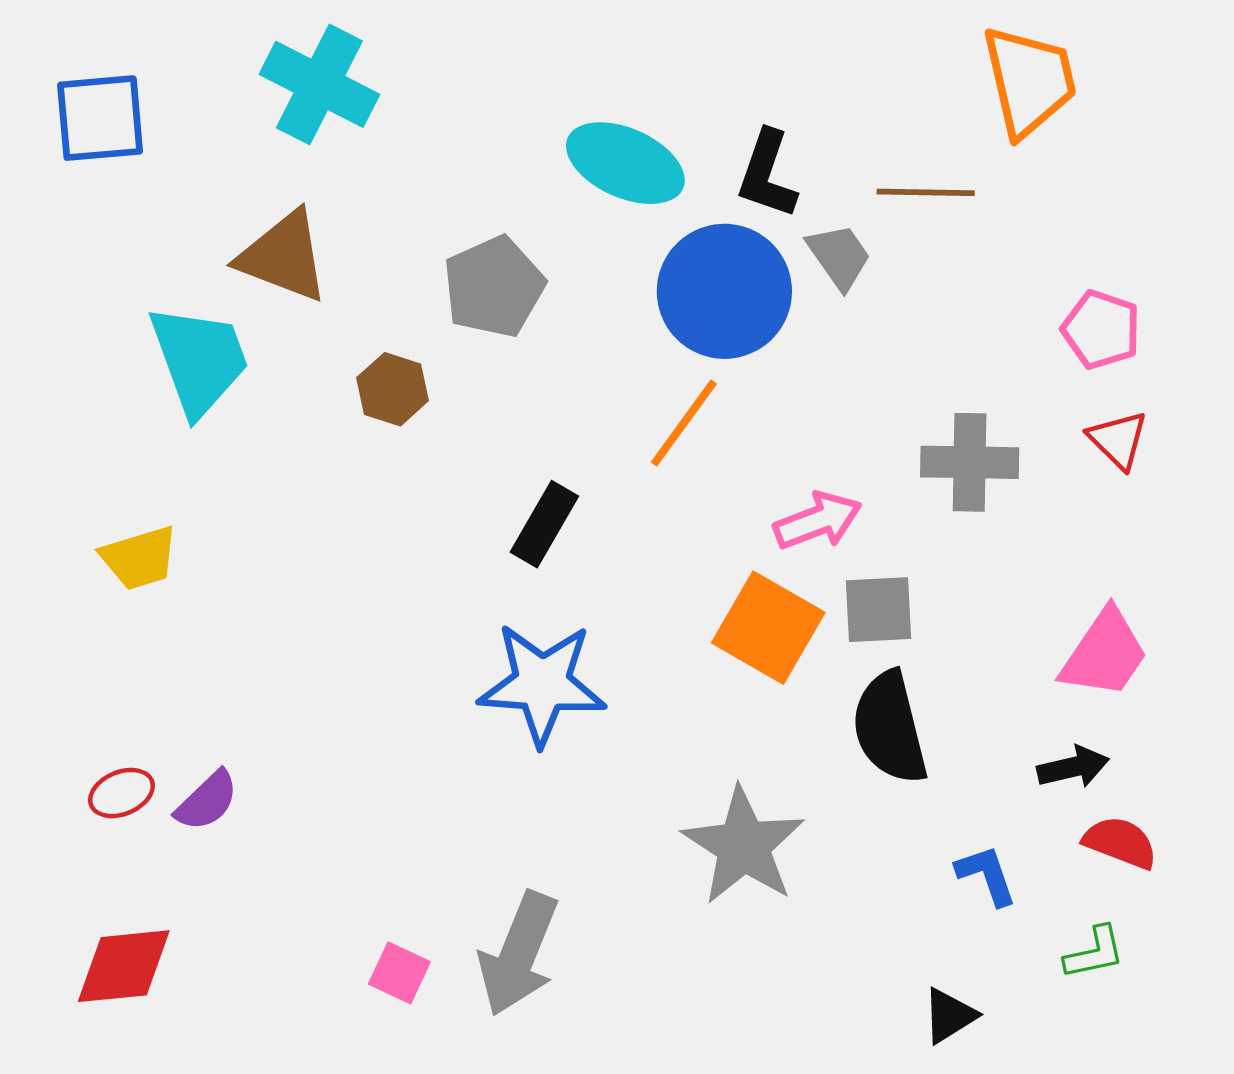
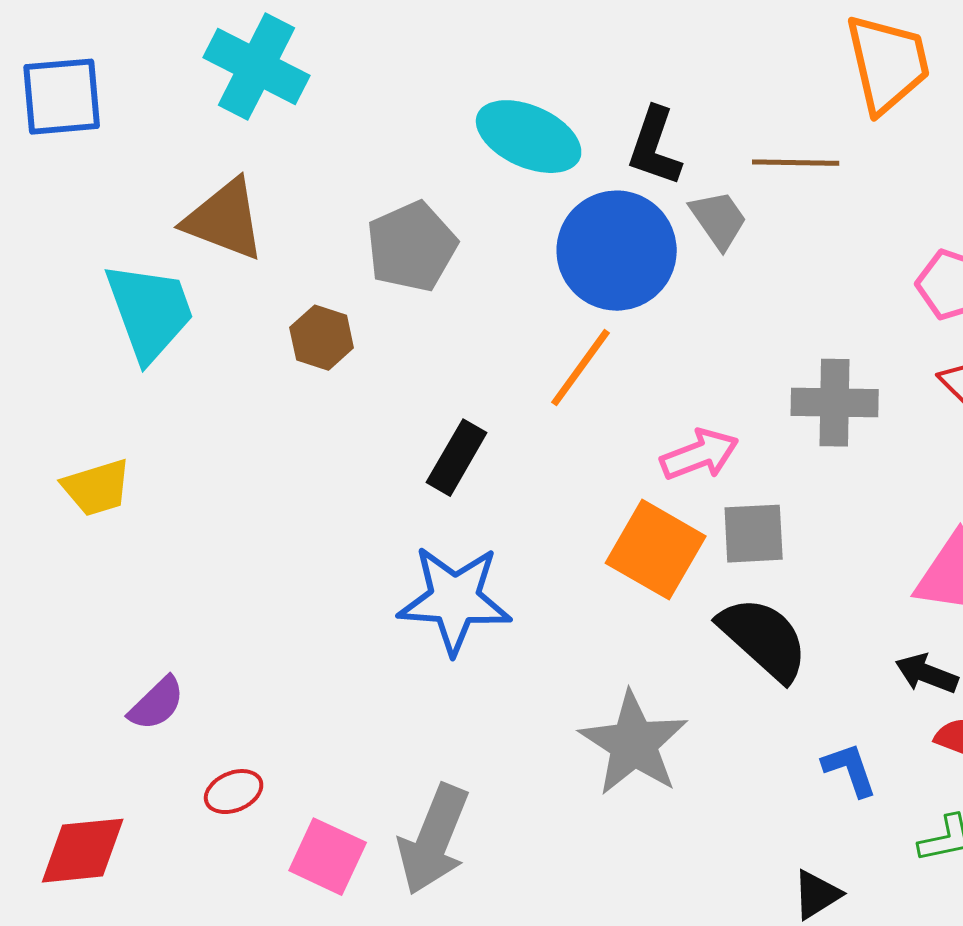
black semicircle: (890, 728) -> (764, 639), turned 146
black arrow: (1073, 767) -> (927, 674), turned -146
red ellipse: (121, 793) -> (234, 792), moved
pink square: (399, 973) -> (328, 857), size x1.4

